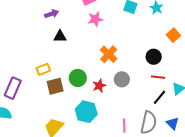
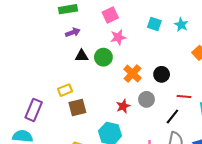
black circle: (154, 57) -> (162, 74), moved
green circle: (78, 78) -> (103, 57), moved
black line: (160, 97) -> (172, 117), moved

